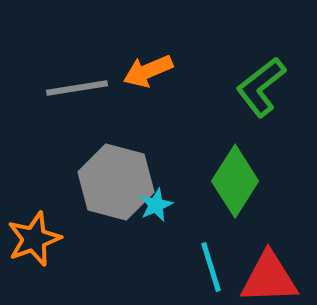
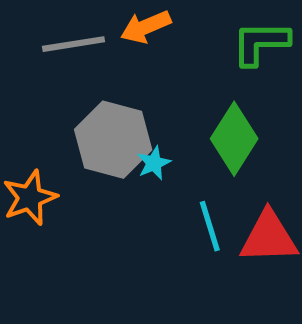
green L-shape: (261, 87) -> (261, 43), turned 38

